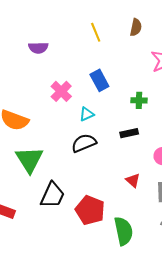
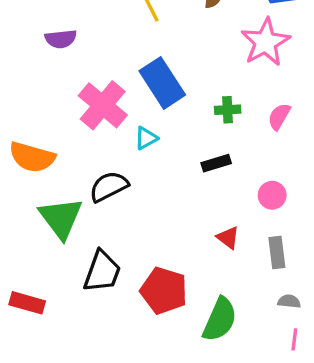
blue rectangle: (99, 80) -> (162, 83), size x1.4
pink cross: (61, 91) -> (103, 105), size x1.4
black semicircle: (84, 143) -> (109, 187), moved
green semicircle: (124, 231) -> (220, 320), turned 40

